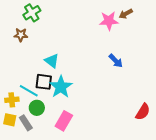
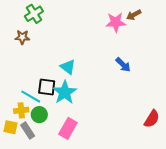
cyan triangle: (52, 61) -> (68, 67), moved
yellow cross: (12, 100) -> (21, 110), moved

